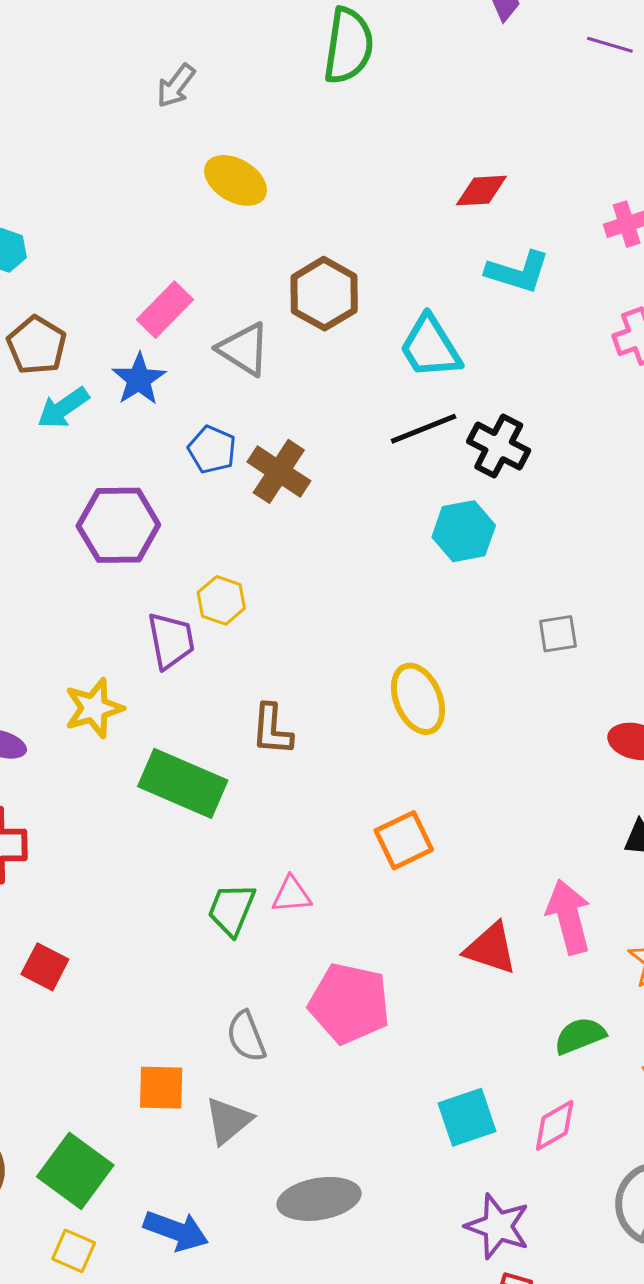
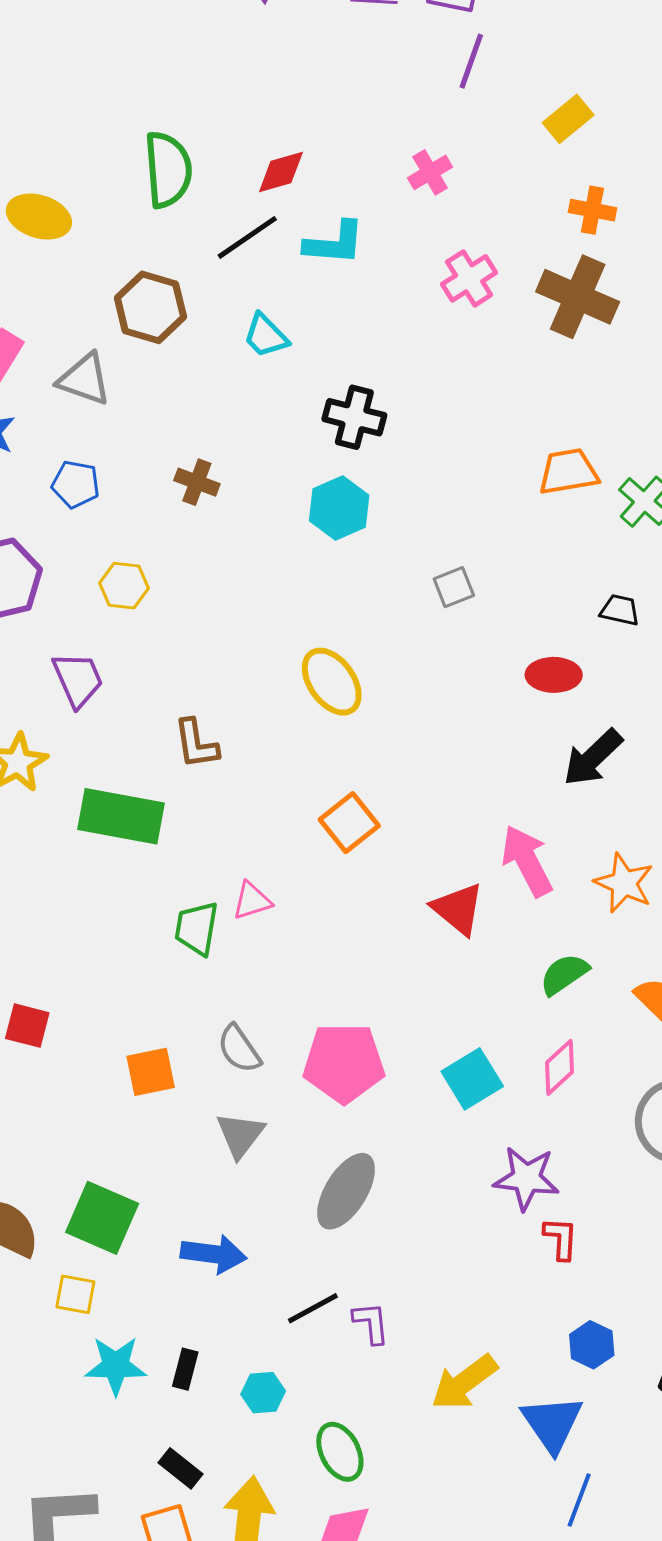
green semicircle: (348, 46) -> (168, 170), moved
cyan trapezoid: (430, 347) -> (266, 336), size x0.7
black line: (424, 429) -> (247, 237), moved
brown cross: (279, 471) -> (197, 482), moved, size x0.7
yellow hexagon: (221, 600) -> (124, 586), moved
red triangle: (491, 948) -> (458, 909), turned 34
pink pentagon: (349, 1003) -> (344, 1063), moved
orange square: (161, 1088) -> (151, 1072), moved
gray ellipse: (319, 1199) -> (346, 1191), turned -36
yellow square: (74, 1251) -> (75, 1294), moved

